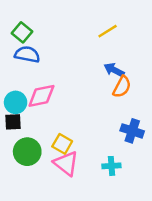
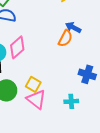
orange semicircle: (122, 87) -> (65, 38), moved
pink diamond: (41, 96) -> (17, 47), turned -30

